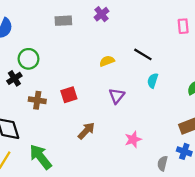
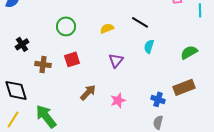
green circle: (29, 59) -> (66, 26), moved
pink star: (133, 139) -> (118, 100), moved
blue cross: (184, 151) -> (158, 99), moved

